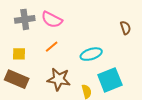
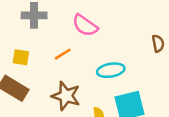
pink semicircle: (52, 20) -> (85, 25), moved

